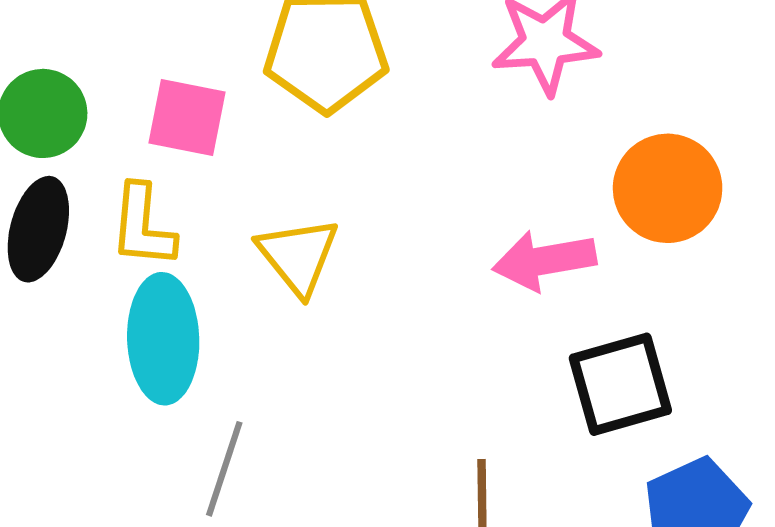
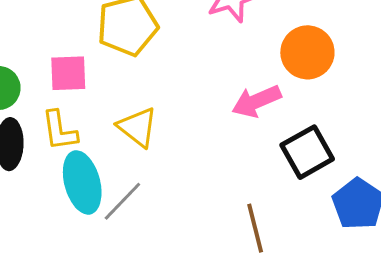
gray line: (224, 469) -> (122, 201), moved, turned 39

